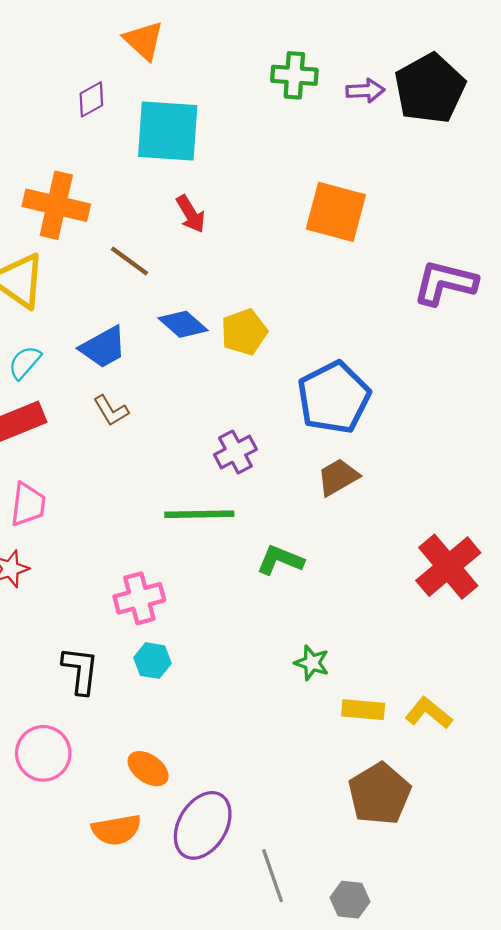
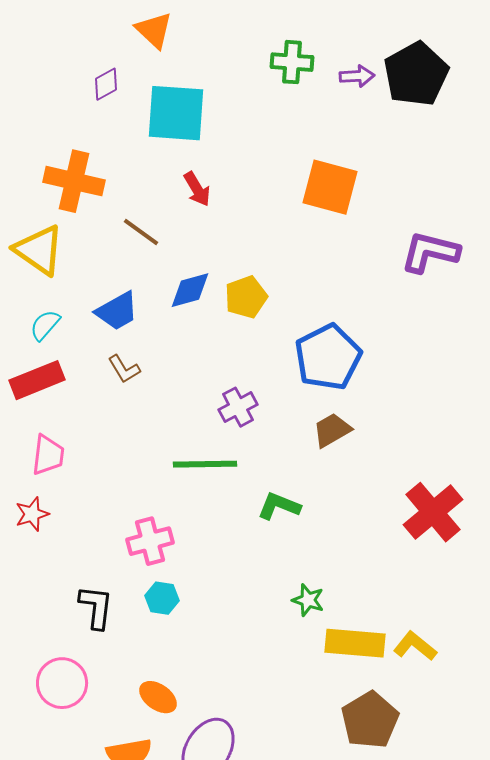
blue diamond: (183, 324) -> (190, 290), turned -57
yellow rectangle: (363, 710) -> (355, 643), size x1.5

